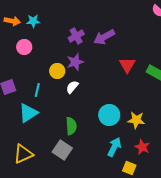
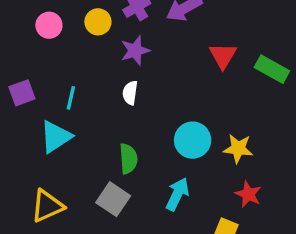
yellow circle: (57, 71) -> (98, 22), moved
white semicircle: (72, 87) -> (130, 93), turned -32
cyan arrow: (114, 147) -> (177, 194), moved

